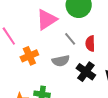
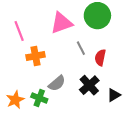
gray semicircle: (61, 61) -> (57, 83), moved, turned -42

